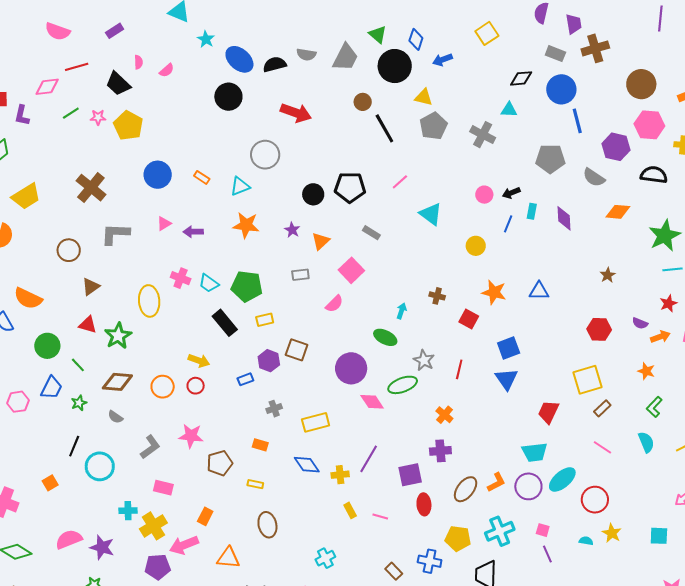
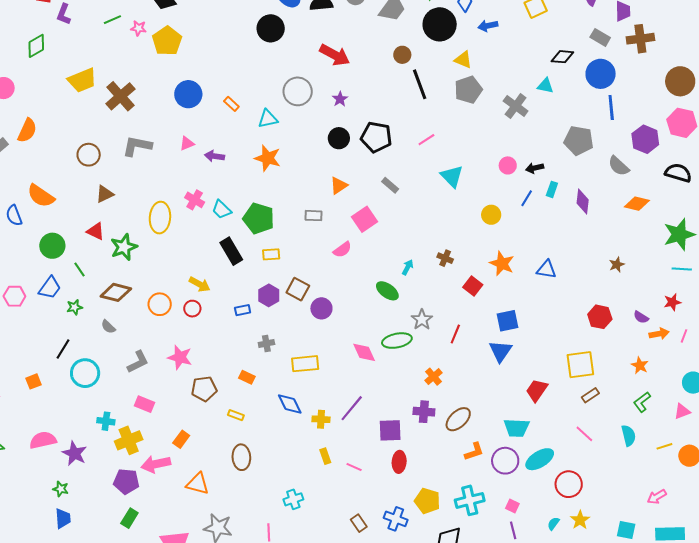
yellow trapezoid: (26, 196) -> (82, 80), moved
purple star: (292, 230) -> (340, 99), moved
purple circle: (351, 368) -> (321, 308), moved, size x0.7
brown ellipse: (466, 489) -> (458, 419), moved
cyan semicircle: (586, 541) -> (553, 524), turned -72

